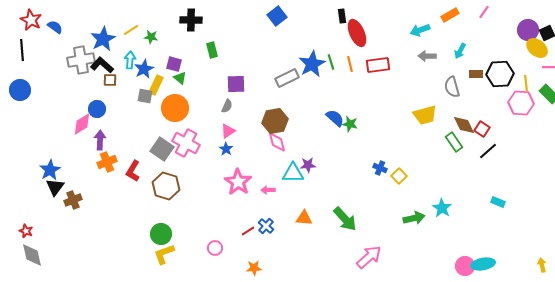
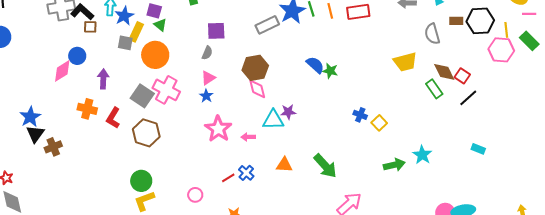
purple arrow: (100, 140) -> (103, 79), moved
orange cross: (107, 162) -> (87, 109), turned 36

